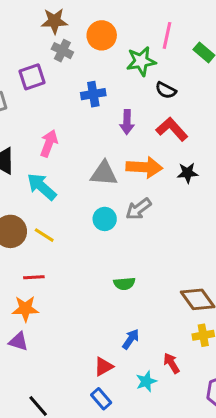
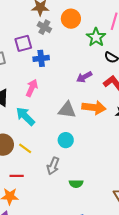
green star: (141, 61) -> (96, 37), turned -30
blue cross: (93, 94) -> (41, 58), moved
purple arrow: (127, 122) -> (84, 77), turned 56
gray arrow: (138, 209) -> (53, 166), moved, turned -36

